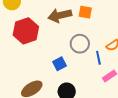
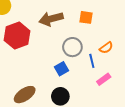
orange square: (85, 12) -> (86, 17), moved
blue square: (60, 64) -> (62, 69), moved

